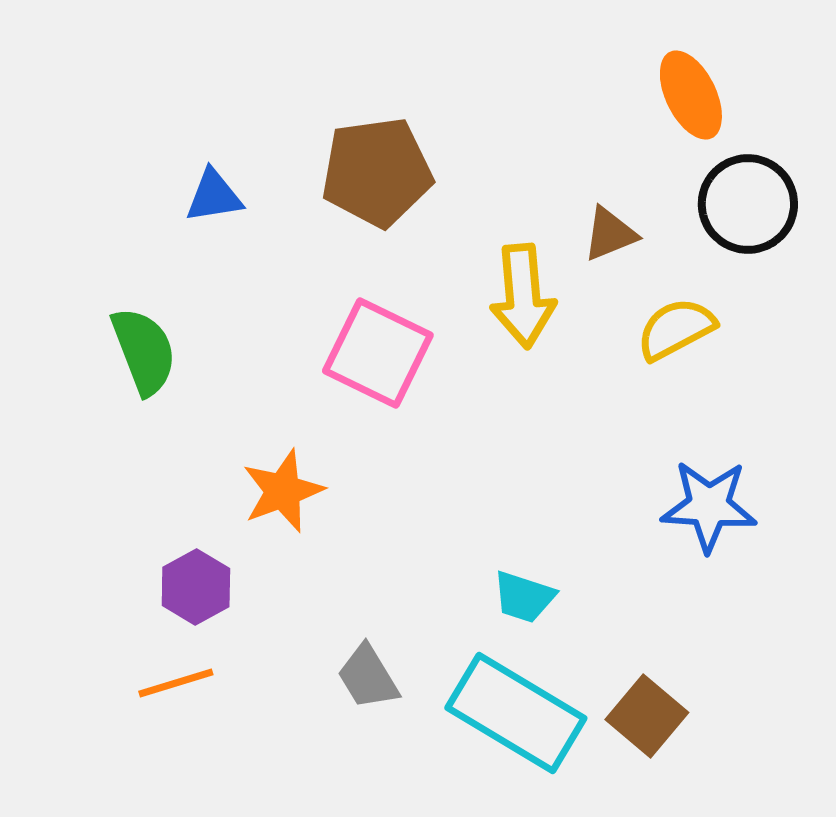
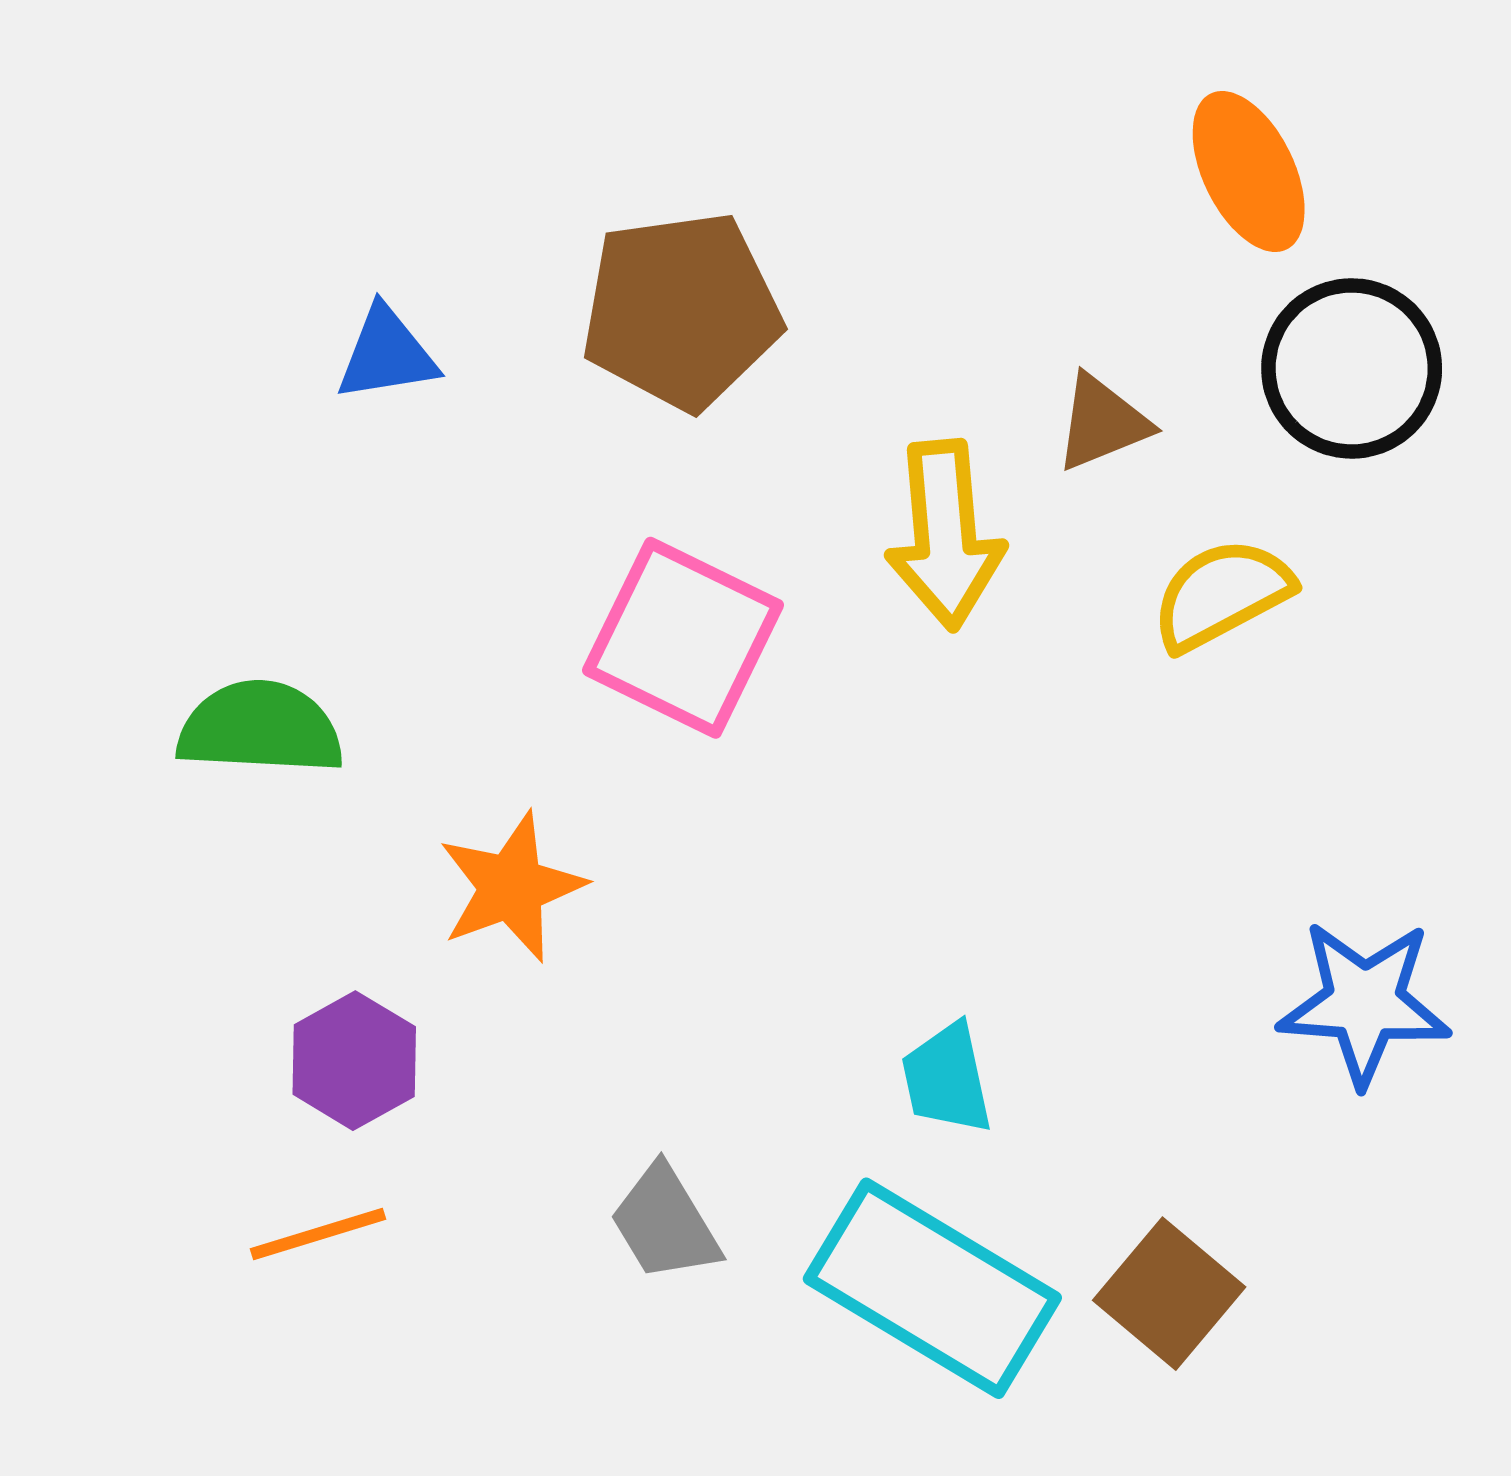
green semicircle: (144, 351) -> (260, 728), moved, turned -66
blue star: (709, 506) -> (1364, 1003), moved
cyan trapezoid: (524, 597) -> (947, 1079), turned 60

